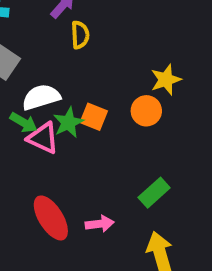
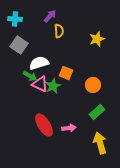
yellow star: (166, 80) -> (97, 39), moved
orange circle: (146, 111) -> (93, 85), moved
green star: (68, 123) -> (53, 86), moved

